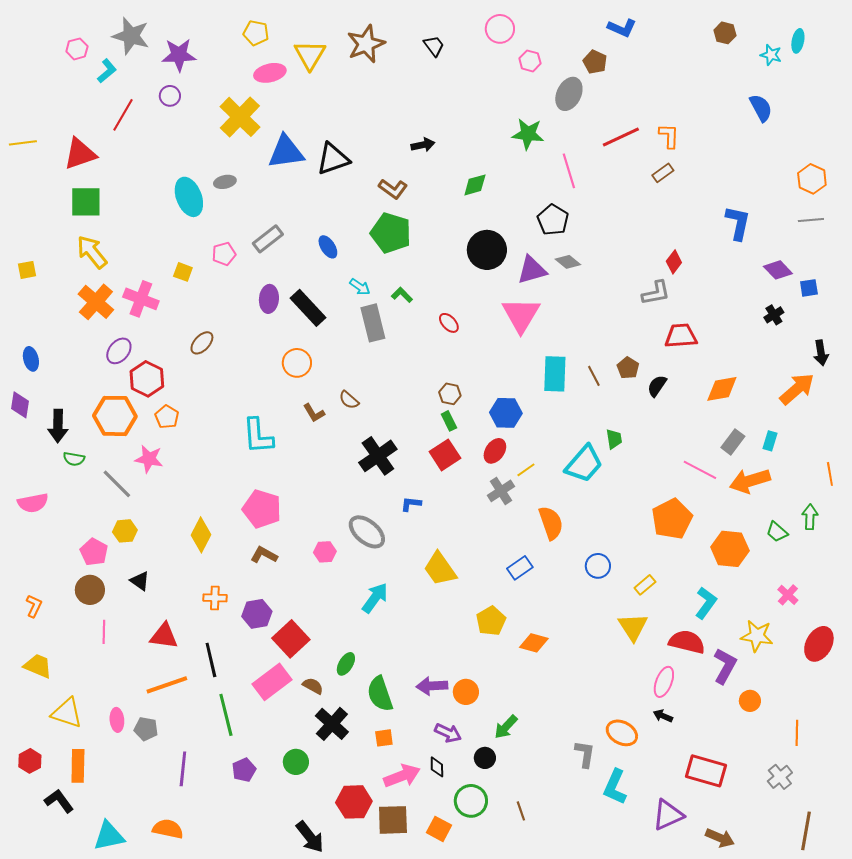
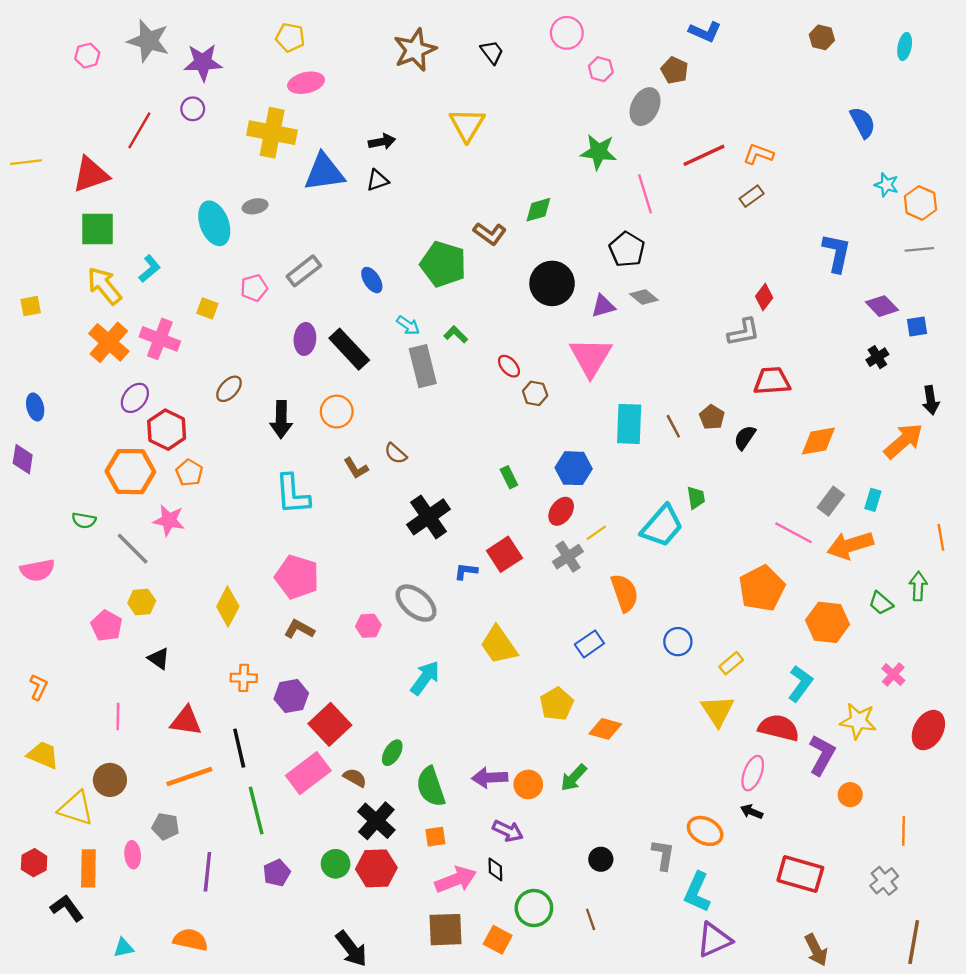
yellow triangle: (310, 55) -> (467, 125), moved
cyan star: (771, 55) -> (886, 185), moved
cyan L-shape: (107, 71) -> (150, 269), moved
yellow cross: (240, 117) -> (272, 133), turned -33
orange L-shape: (669, 136) -> (758, 154), turned -72
black arrow: (423, 145) -> (382, 142), moved
black triangle: (333, 159) -> (377, 180), size x0.6
brown L-shape: (393, 189) -> (490, 234), moved
purple triangle: (532, 270) -> (603, 306), size x0.7
brown hexagon: (450, 394) -> (535, 393), moved
black arrow: (58, 426) -> (281, 419), moved
red square: (445, 455) -> (504, 554), moved
brown circle: (90, 590) -> (110, 780), moved
pink ellipse: (117, 720) -> (133, 855), moved
green arrow: (506, 727) -> (574, 778), moved
black circle: (485, 758) -> (601, 859), moved
red hexagon: (354, 802) -> (376, 868), moved
purple triangle: (668, 815) -> (714, 940), moved
cyan triangle: (109, 836) -> (124, 948), size x0.6
brown arrow: (720, 838) -> (816, 950), turned 40

